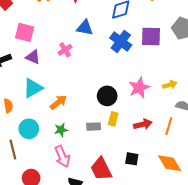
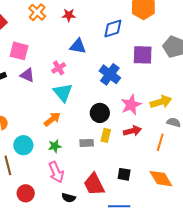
blue cross: (121, 42) -> (110, 74), moved
yellow arrow: (170, 85) -> (161, 102), size x1.5
cyan triangle: (33, 88) -> (63, 93), moved, turned -40
red arrow: (143, 124) -> (132, 131), moved

